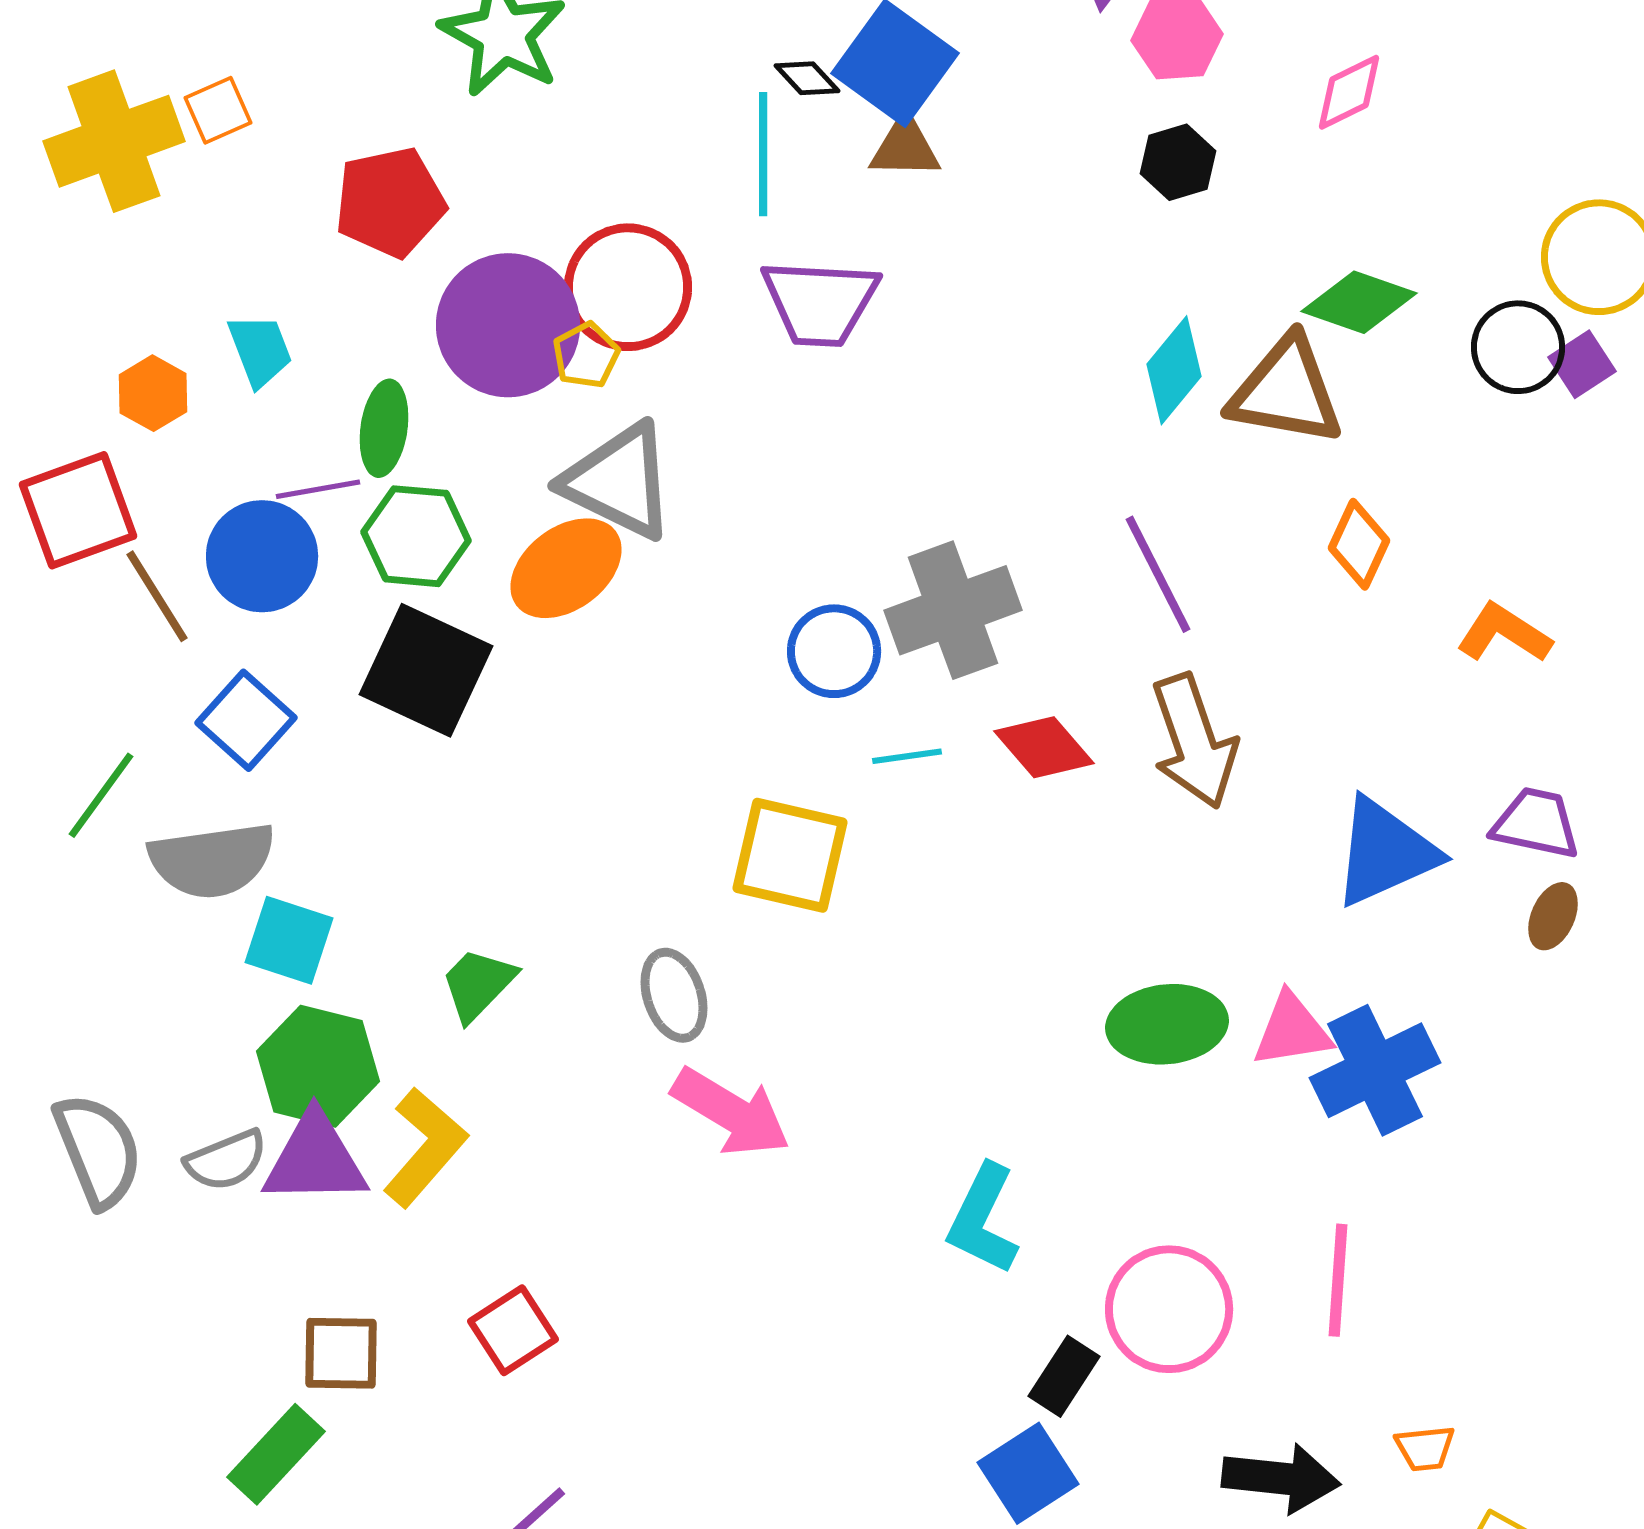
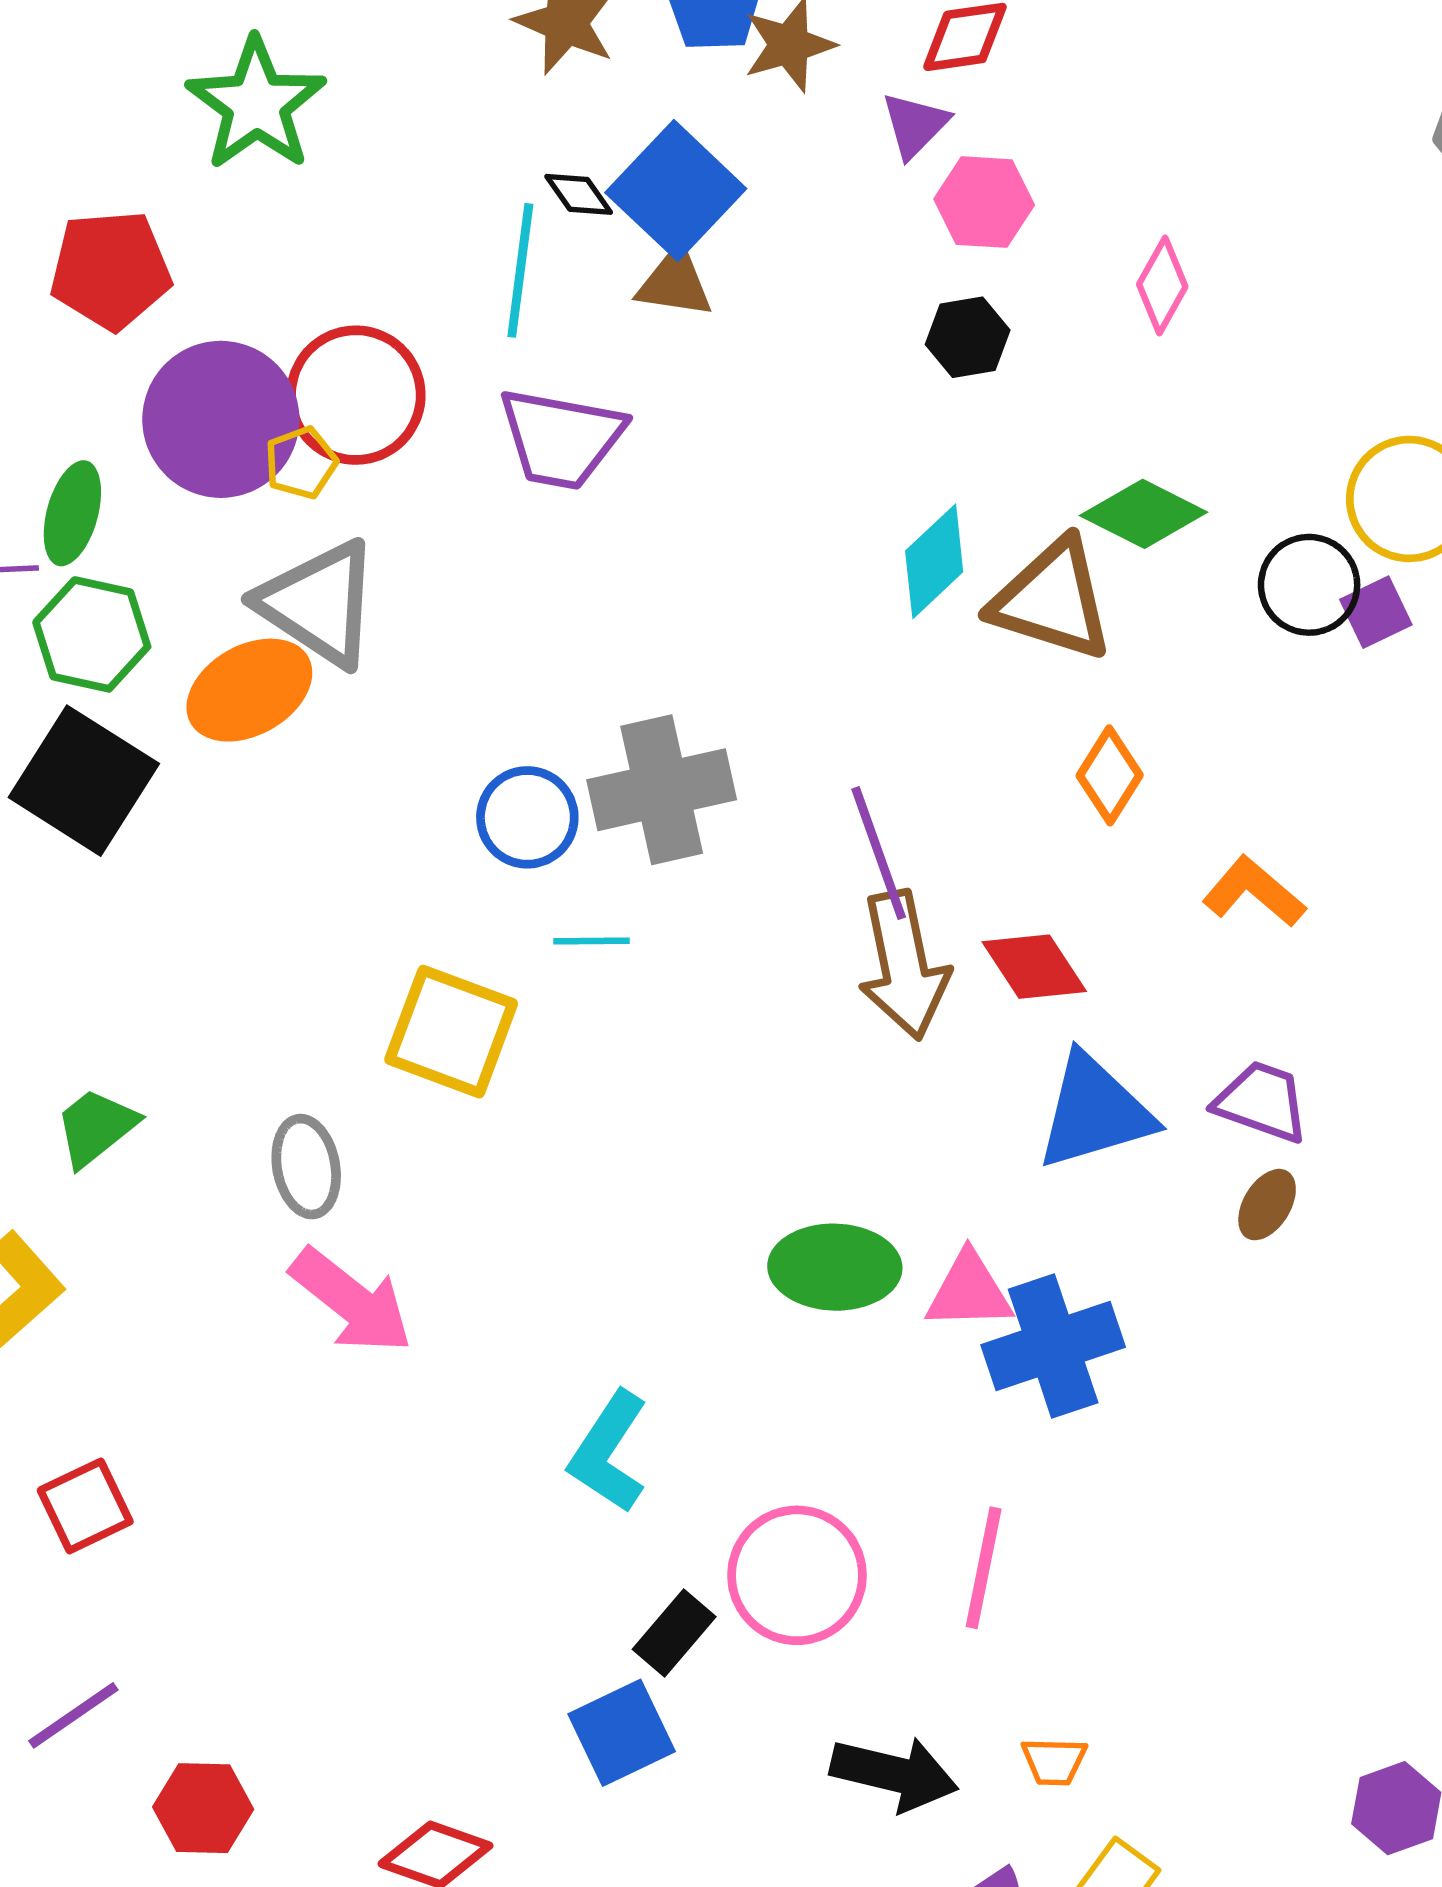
pink diamond: (1349, 92) -> (1162, 286), turned -42
purple line: (1158, 574) -> (879, 853), moved
red diamond: (1044, 747) -> (1034, 967), moved

